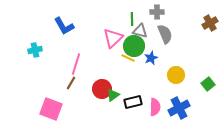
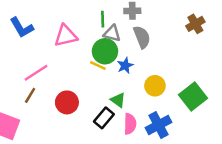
pink triangle: (113, 38) -> (66, 36), moved, turned 30
pink line: (76, 64) -> (36, 73), turned 40
green square: (208, 84) -> (193, 96), size x1.6
green triangle: (113, 95) -> (118, 100), moved, turned -48
black rectangle: (133, 102) -> (104, 118), turned -36

